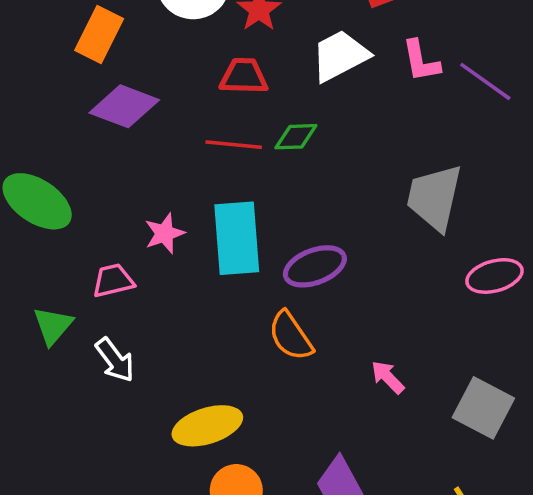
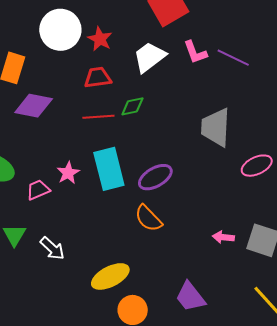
pink trapezoid: (113, 281) -> (38, 190), moved
pink arrow: (388, 377) -> (223, 237), moved, turned -30

